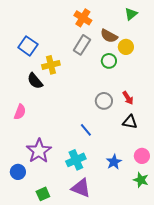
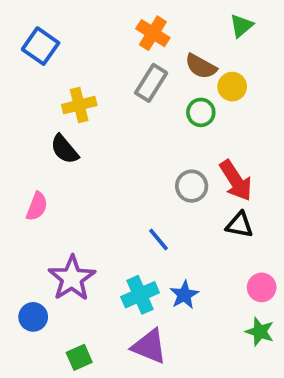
blue square: (28, 46) -> (41, 46), moved
yellow cross: (51, 65) -> (79, 105), moved
red arrow: (128, 98) -> (236, 181), size x1.6
blue star: (114, 162) -> (184, 295), moved

